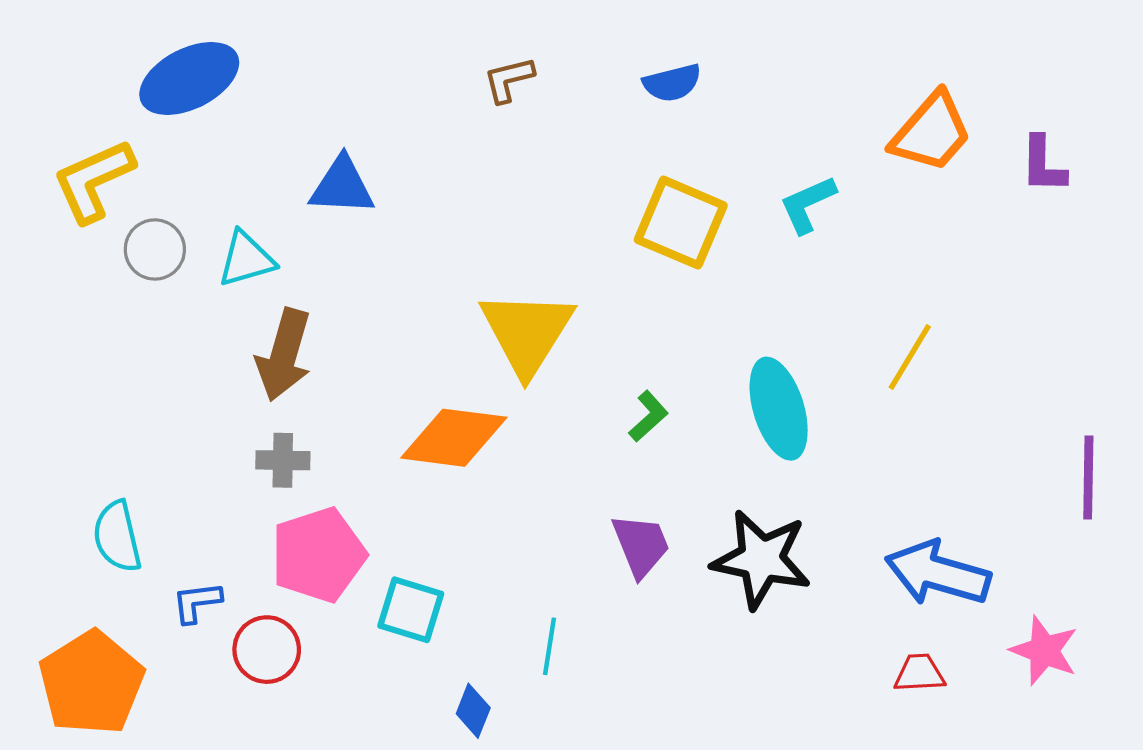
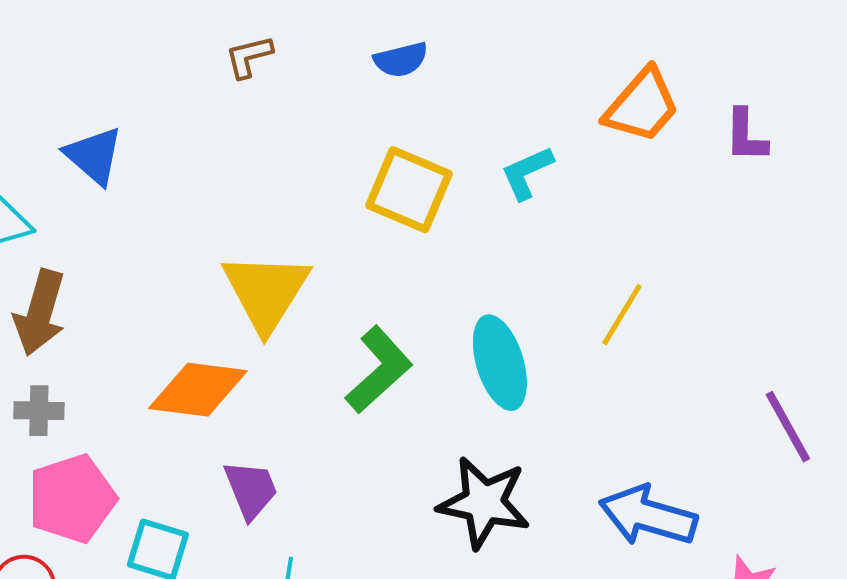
blue triangle: (342, 186) -> (94, 156), turned 38
green L-shape: (648, 416) -> (379, 370), size x1.8
purple line: (1088, 477) -> (788, 427), turned -30
purple trapezoid: (641, 545) -> (251, 490), moved

